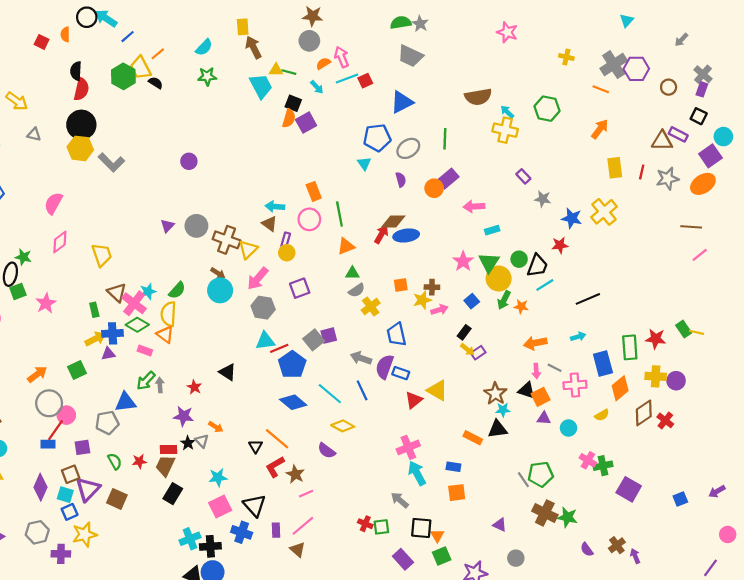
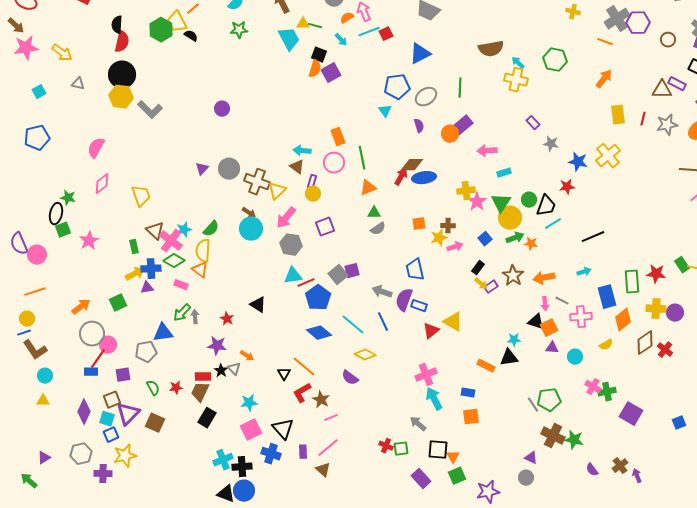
green arrow: (504, 300) -> (515, 238), turned -138
yellow cross: (371, 306) -> (466, 191), moved, turned 30
brown star: (495, 394) -> (513, 276), moved
purple triangle: (500, 525) -> (531, 458), moved

